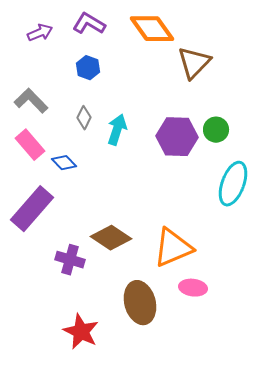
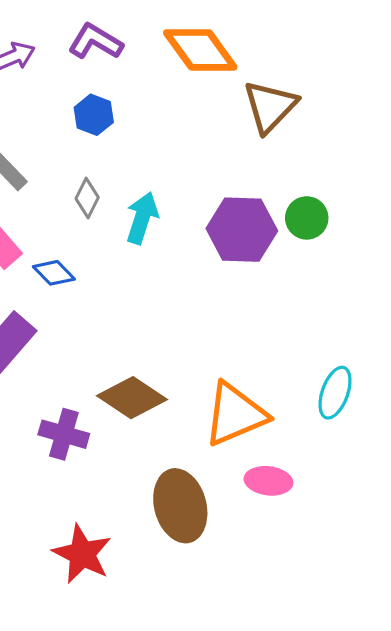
cyan ellipse: (233, 184) -> (335, 393), moved, size x0.7

